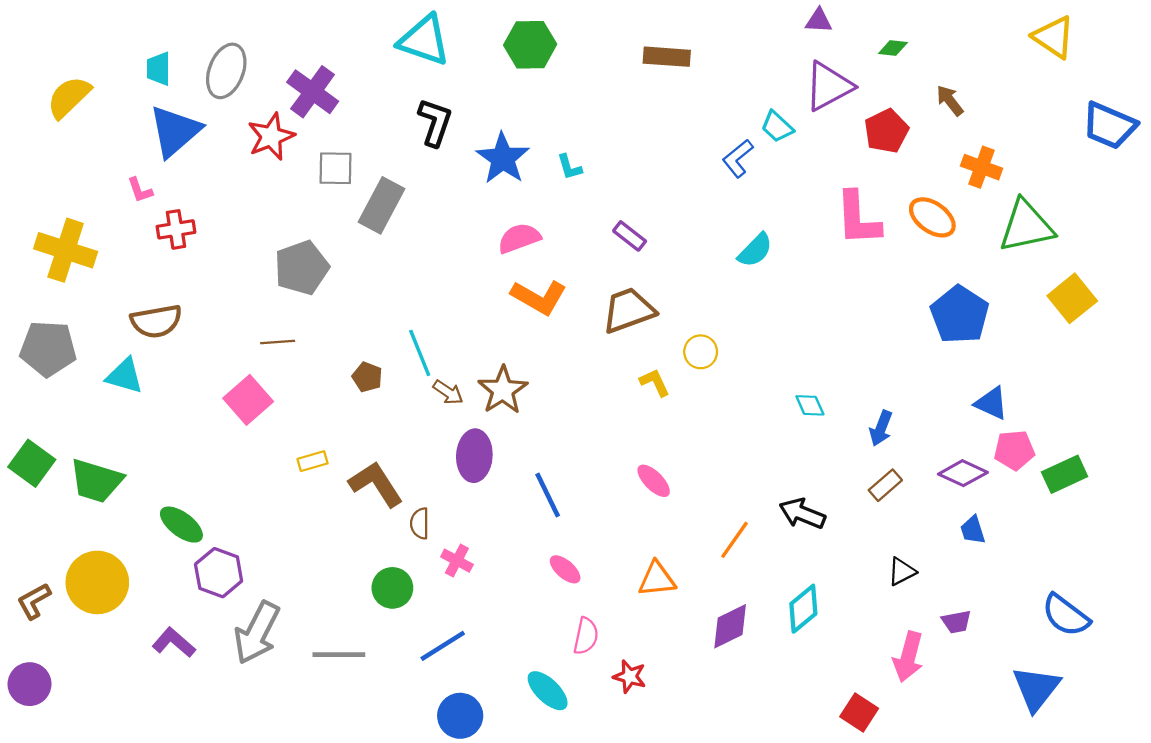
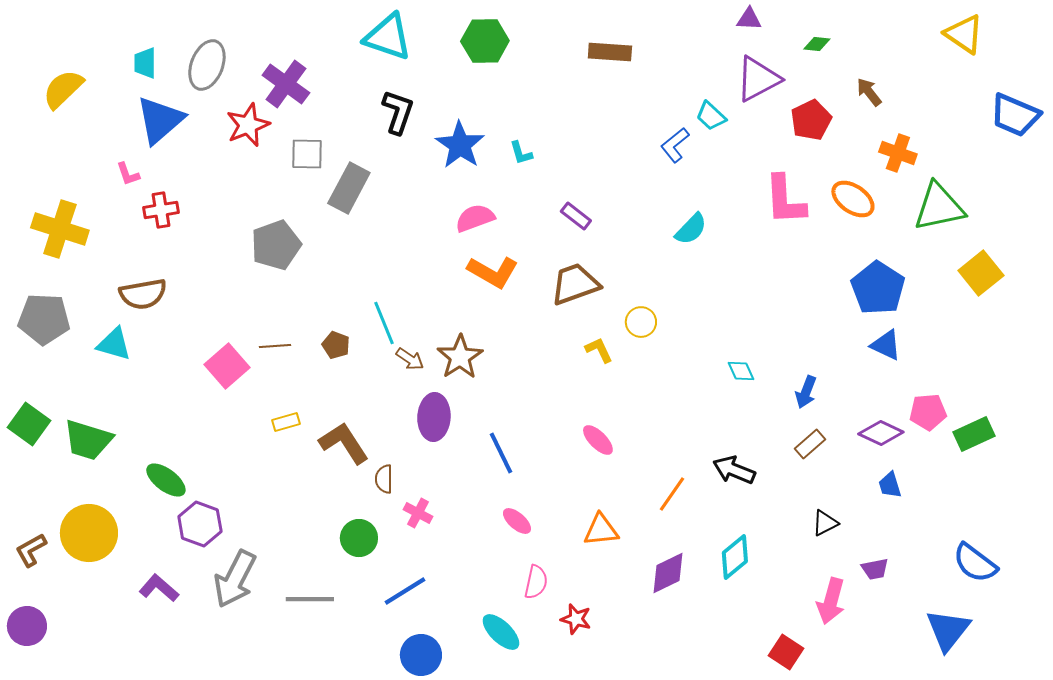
brown line: (278, 342) -> (275, 346), moved
blue triangle: (991, 403) -> (886, 345), moved

